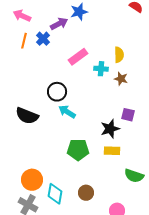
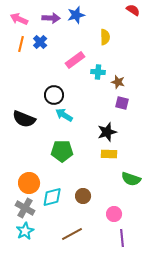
purple arrow: (59, 24) -> (51, 18), moved, turned 30
yellow semicircle: (119, 55) -> (105, 37), moved
purple square: (128, 115) -> (122, 103), moved
green pentagon: (78, 150) -> (62, 151), moved
cyan diamond: (55, 194) -> (52, 197), turned 65

